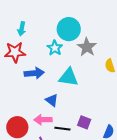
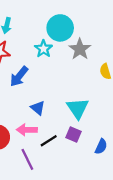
blue arrow: (34, 73) -> (19, 76), turned 132
cyan triangle: (69, 77) -> (78, 108), moved, turned 45
black line: (62, 129) -> (49, 141), turned -42

